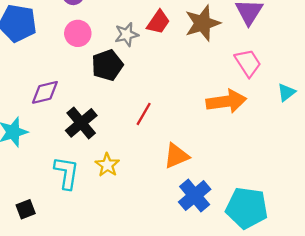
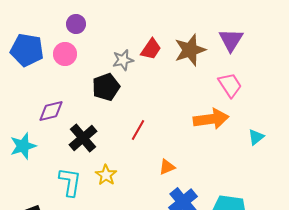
pink circle: (78, 33) -> (65, 54), moved
cyan triangle: (286, 92) -> (256, 137), moved
orange triangle: (176, 156) -> (167, 167), size x0.7

